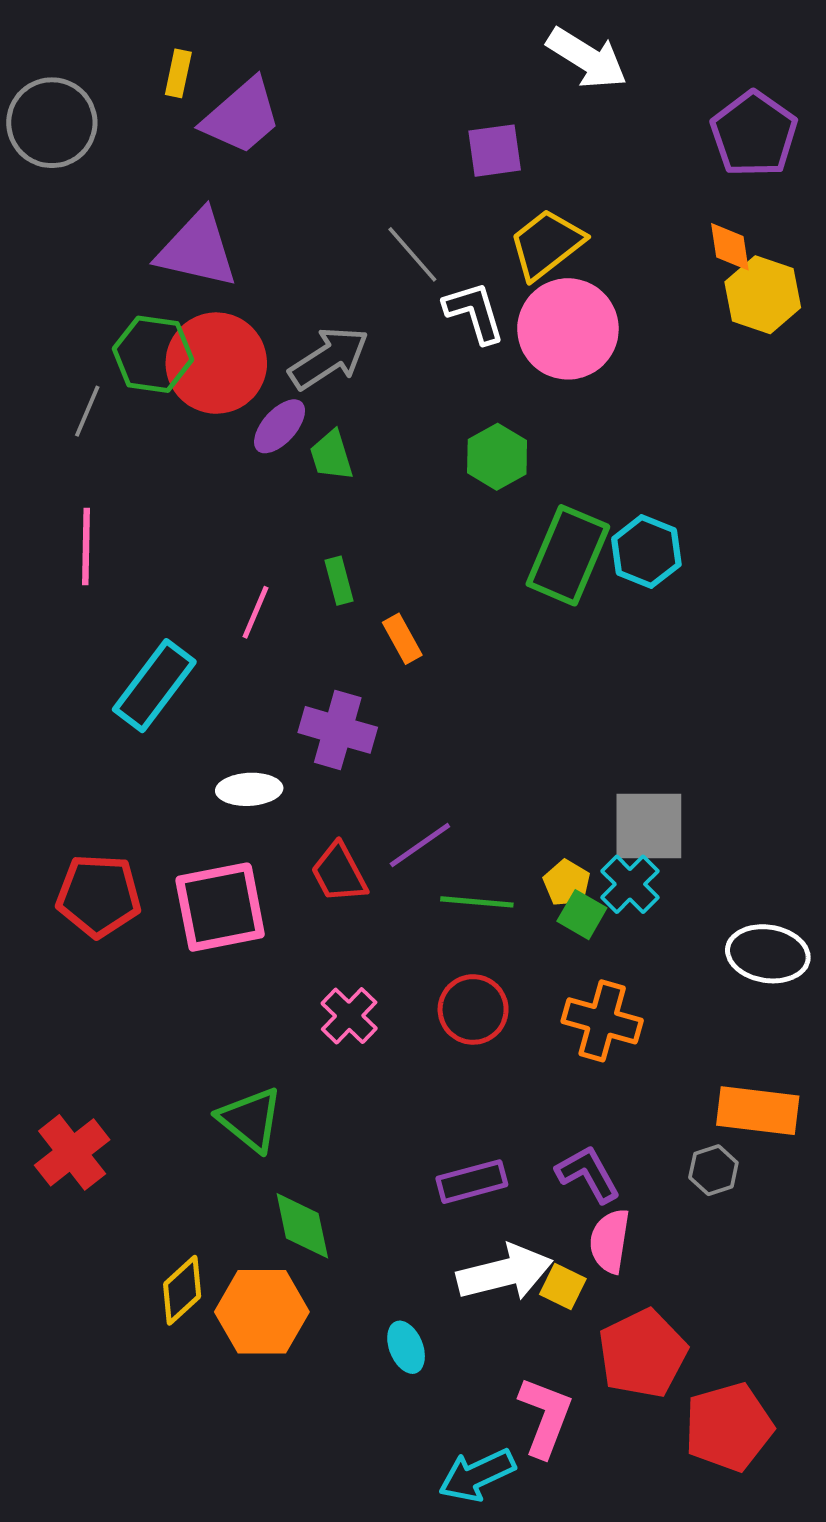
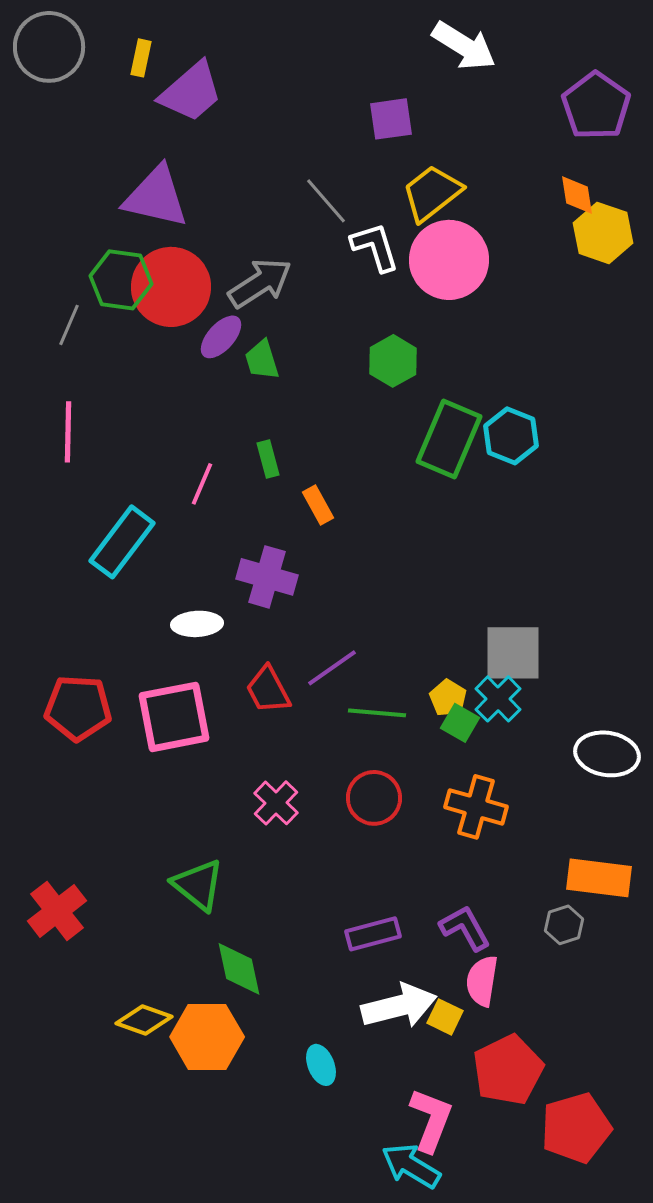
gray circle: (52, 123) -> (49, 47), moved
yellow diamond: (182, 1290) -> (144, 1020), turned 62
cyan arrow: (477, 1475) -> (411, 1166), moved, turned 56

